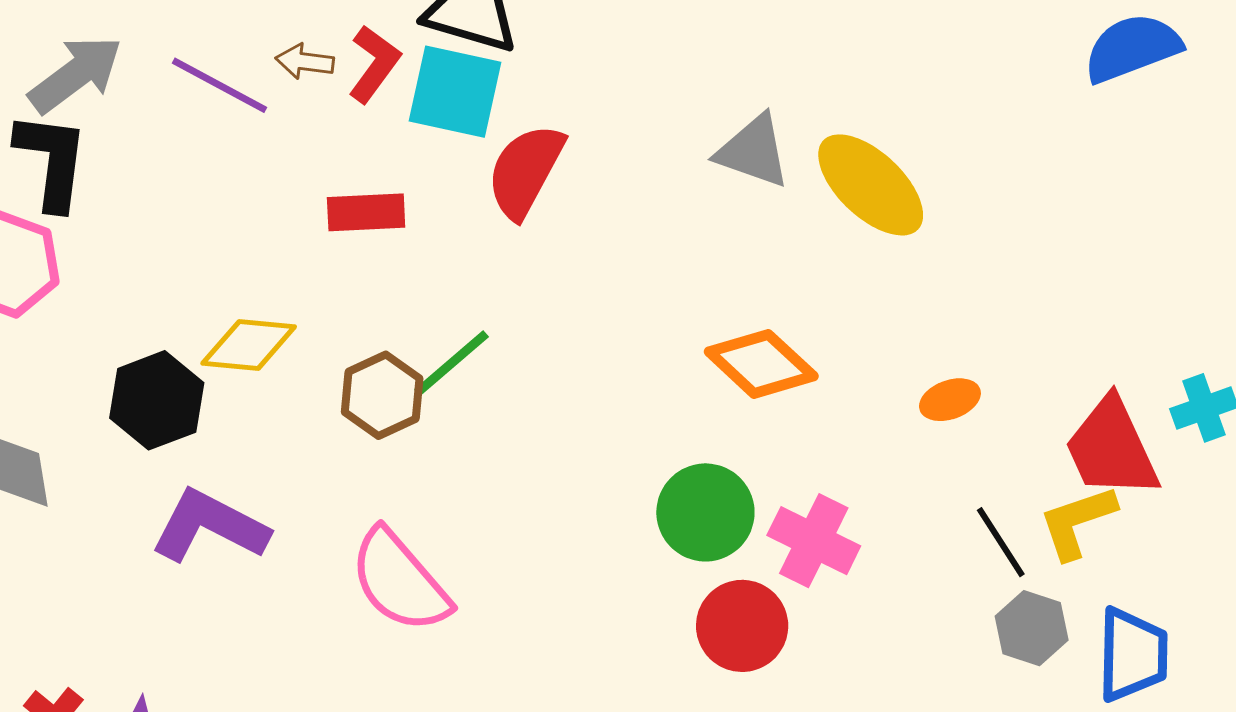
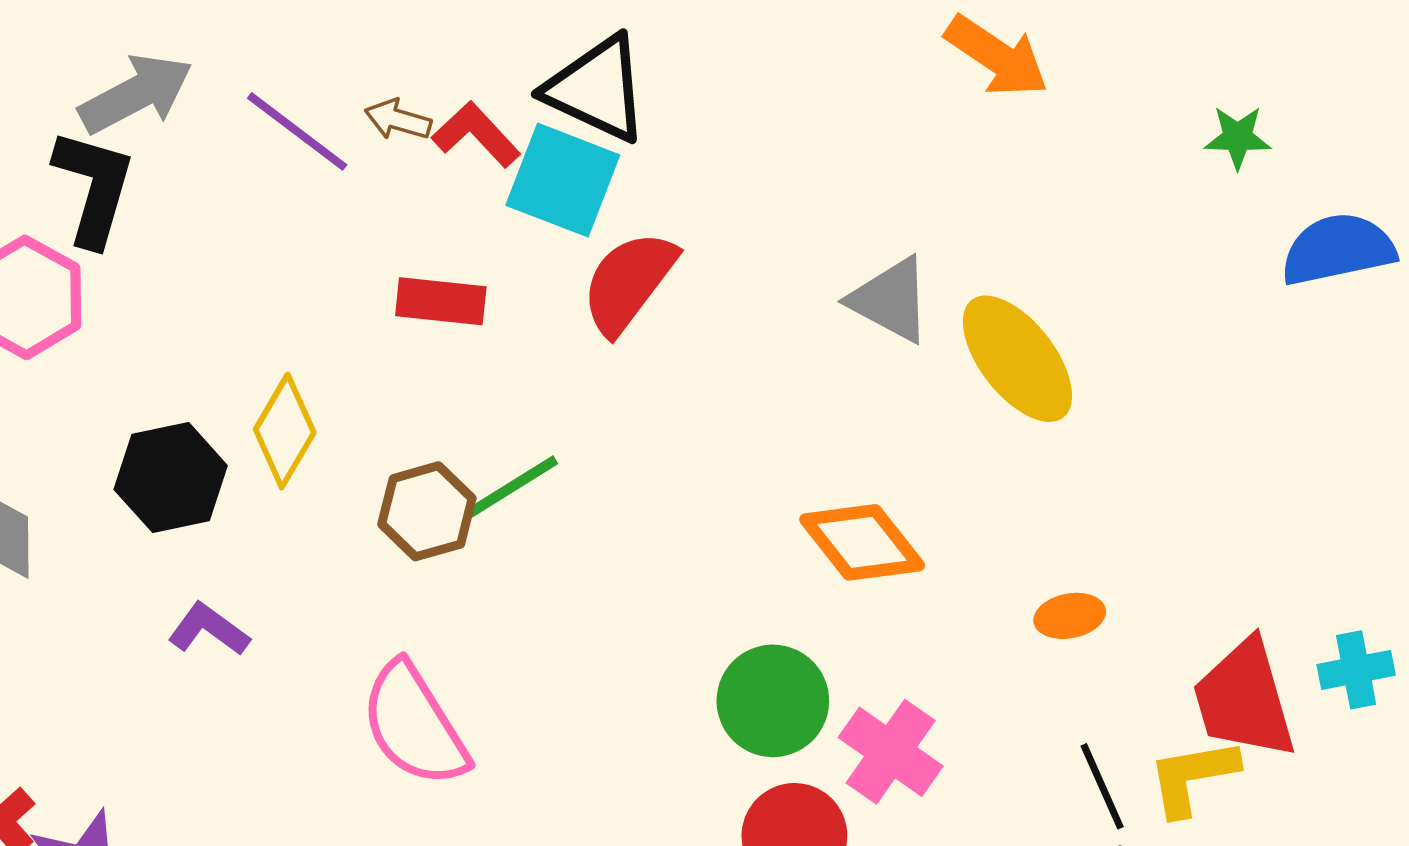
red L-shape: (374, 64) -> (476, 134), turned -88
yellow diamond: (249, 345) -> (285, 431), turned -74
purple L-shape: (210, 526) -> (209, 629), size x0.6

